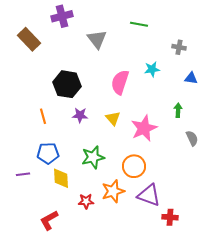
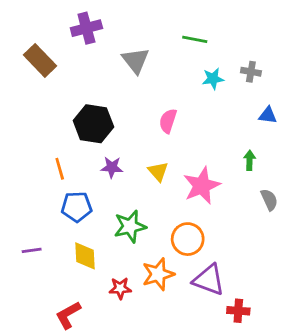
cyan star: (152, 69) -> (213, 79), moved
pink semicircle: (120, 82) -> (168, 121), size x0.7
blue pentagon: (48, 153) -> (77, 207), moved

